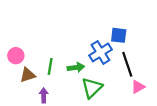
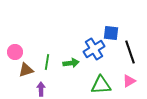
black line: (127, 64) -> (130, 52), moved
green triangle: (92, 88) -> (101, 85), moved, turned 40

